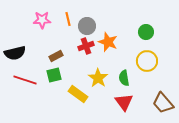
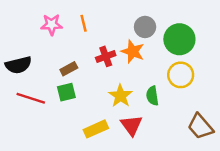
gray circle: (87, 26) -> (145, 27), moved
green circle: (146, 32) -> (179, 39), size x1.6
yellow rectangle: (78, 94) -> (96, 129), moved, turned -60
red triangle: (124, 102) -> (131, 125), moved

